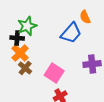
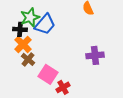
blue trapezoid: (71, 33) -> (45, 24), moved
pink square: (54, 73) -> (48, 74), moved

